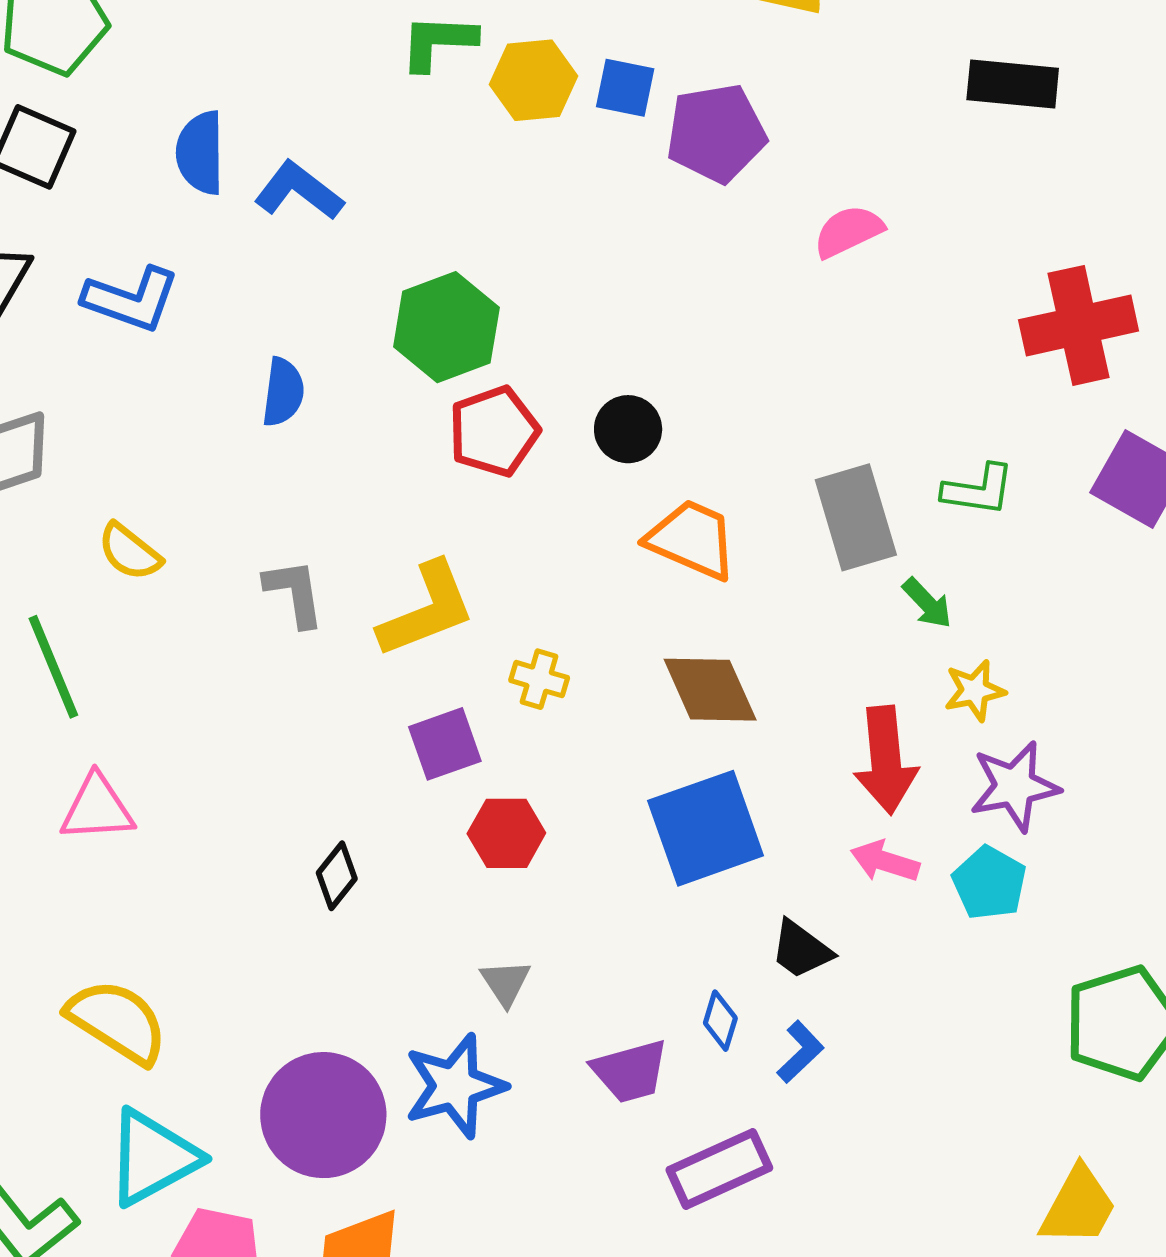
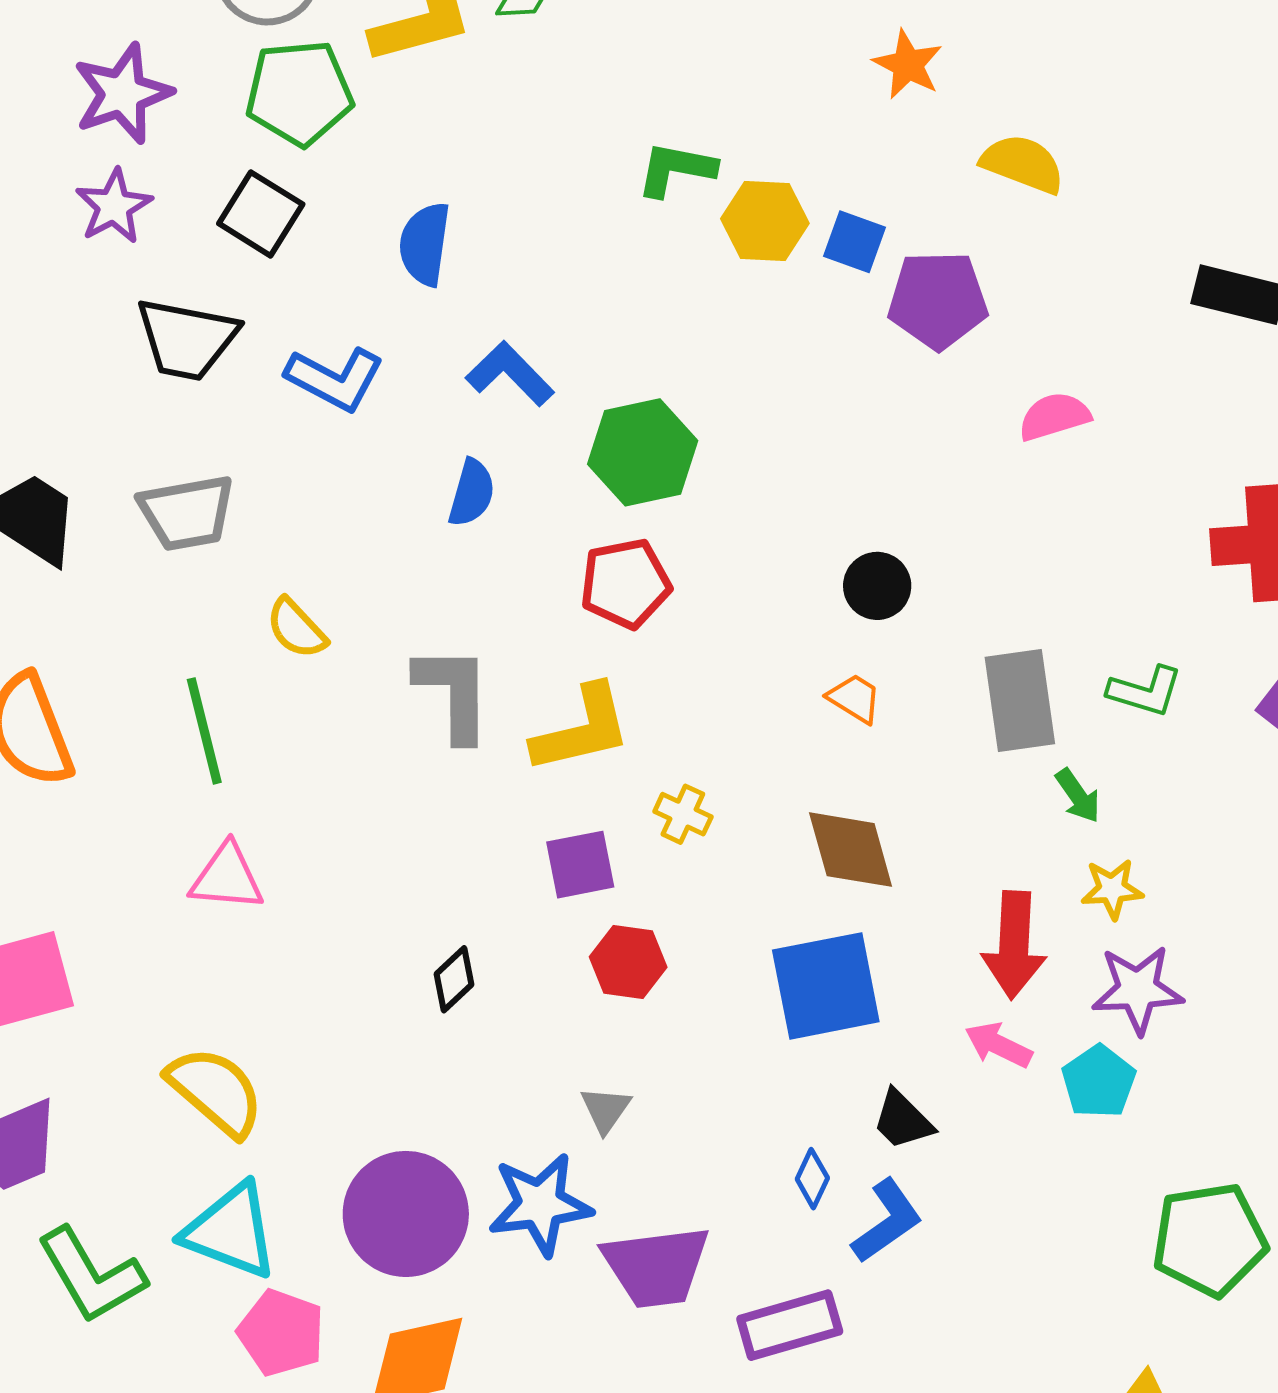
blue L-shape: (299, 191) -> (510, 374), moved
black circle: (628, 429) -> (877, 586), moved
red pentagon: (494, 431) -> (625, 583), moved
orange trapezoid: (692, 539) -> (854, 698), size x0.6
gray L-shape: (294, 593) -> (453, 693), size x1.4
blue L-shape: (800, 1052) -> (887, 1221), size x1.4
purple trapezoid: (630, 1071) -> (656, 1267), moved, size x1.4
cyan triangle: (153, 1158) -> (231, 1231), turned 41

